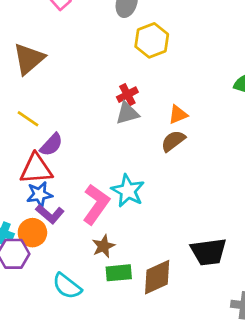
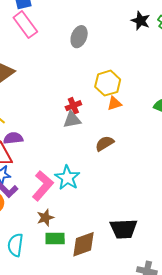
yellow hexagon: (152, 40) -> (108, 83), moved
orange triangle: (178, 115) -> (114, 104), moved
purple semicircle: (51, 145) -> (13, 138), turned -144
cyan semicircle: (67, 286) -> (15, 245), turned 55

